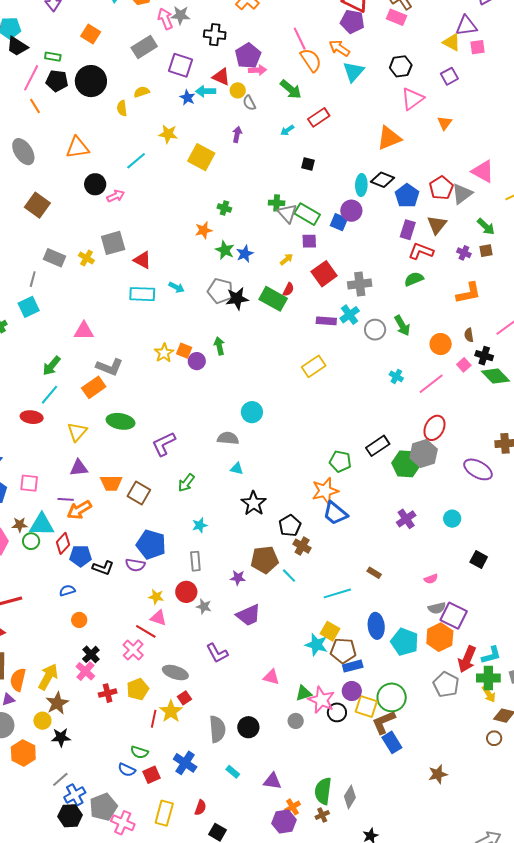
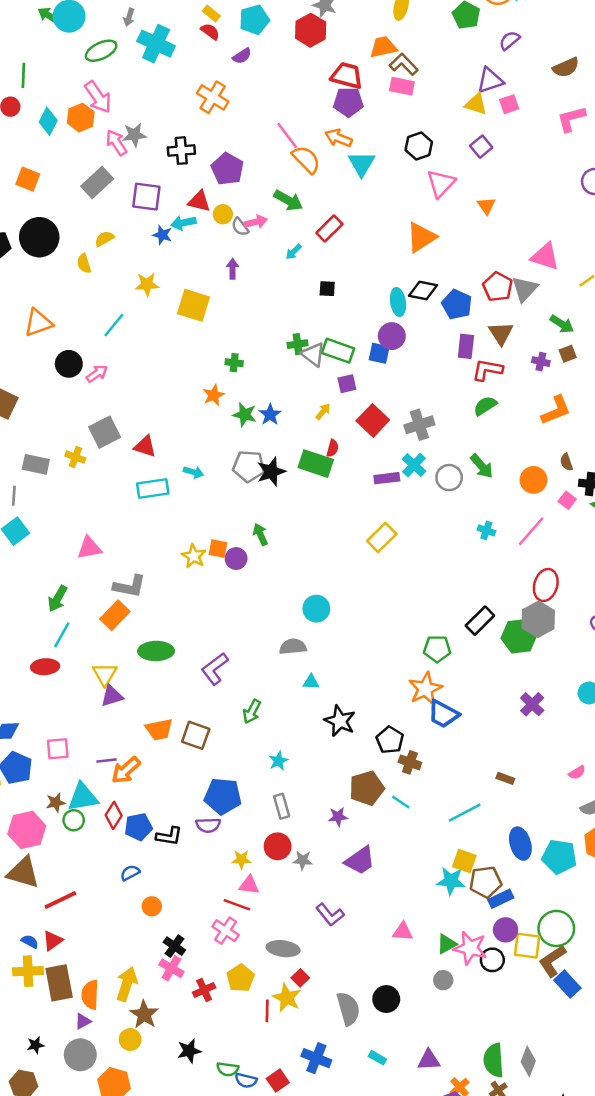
pink arrow: (257, 70) -> (256, 222), moved
purple triangle: (79, 468) -> (112, 696), moved
black star: (61, 737) -> (189, 1051), moved
green semicircle: (139, 752) -> (228, 1069), moved

